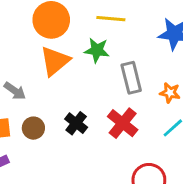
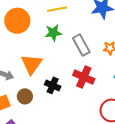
orange triangle: (55, 61) -> (31, 64), moved

